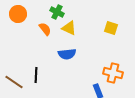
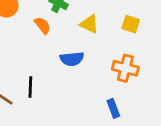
yellow triangle: (69, 28) -> (89, 24), moved
orange cross: (113, 73) -> (125, 68), moved

